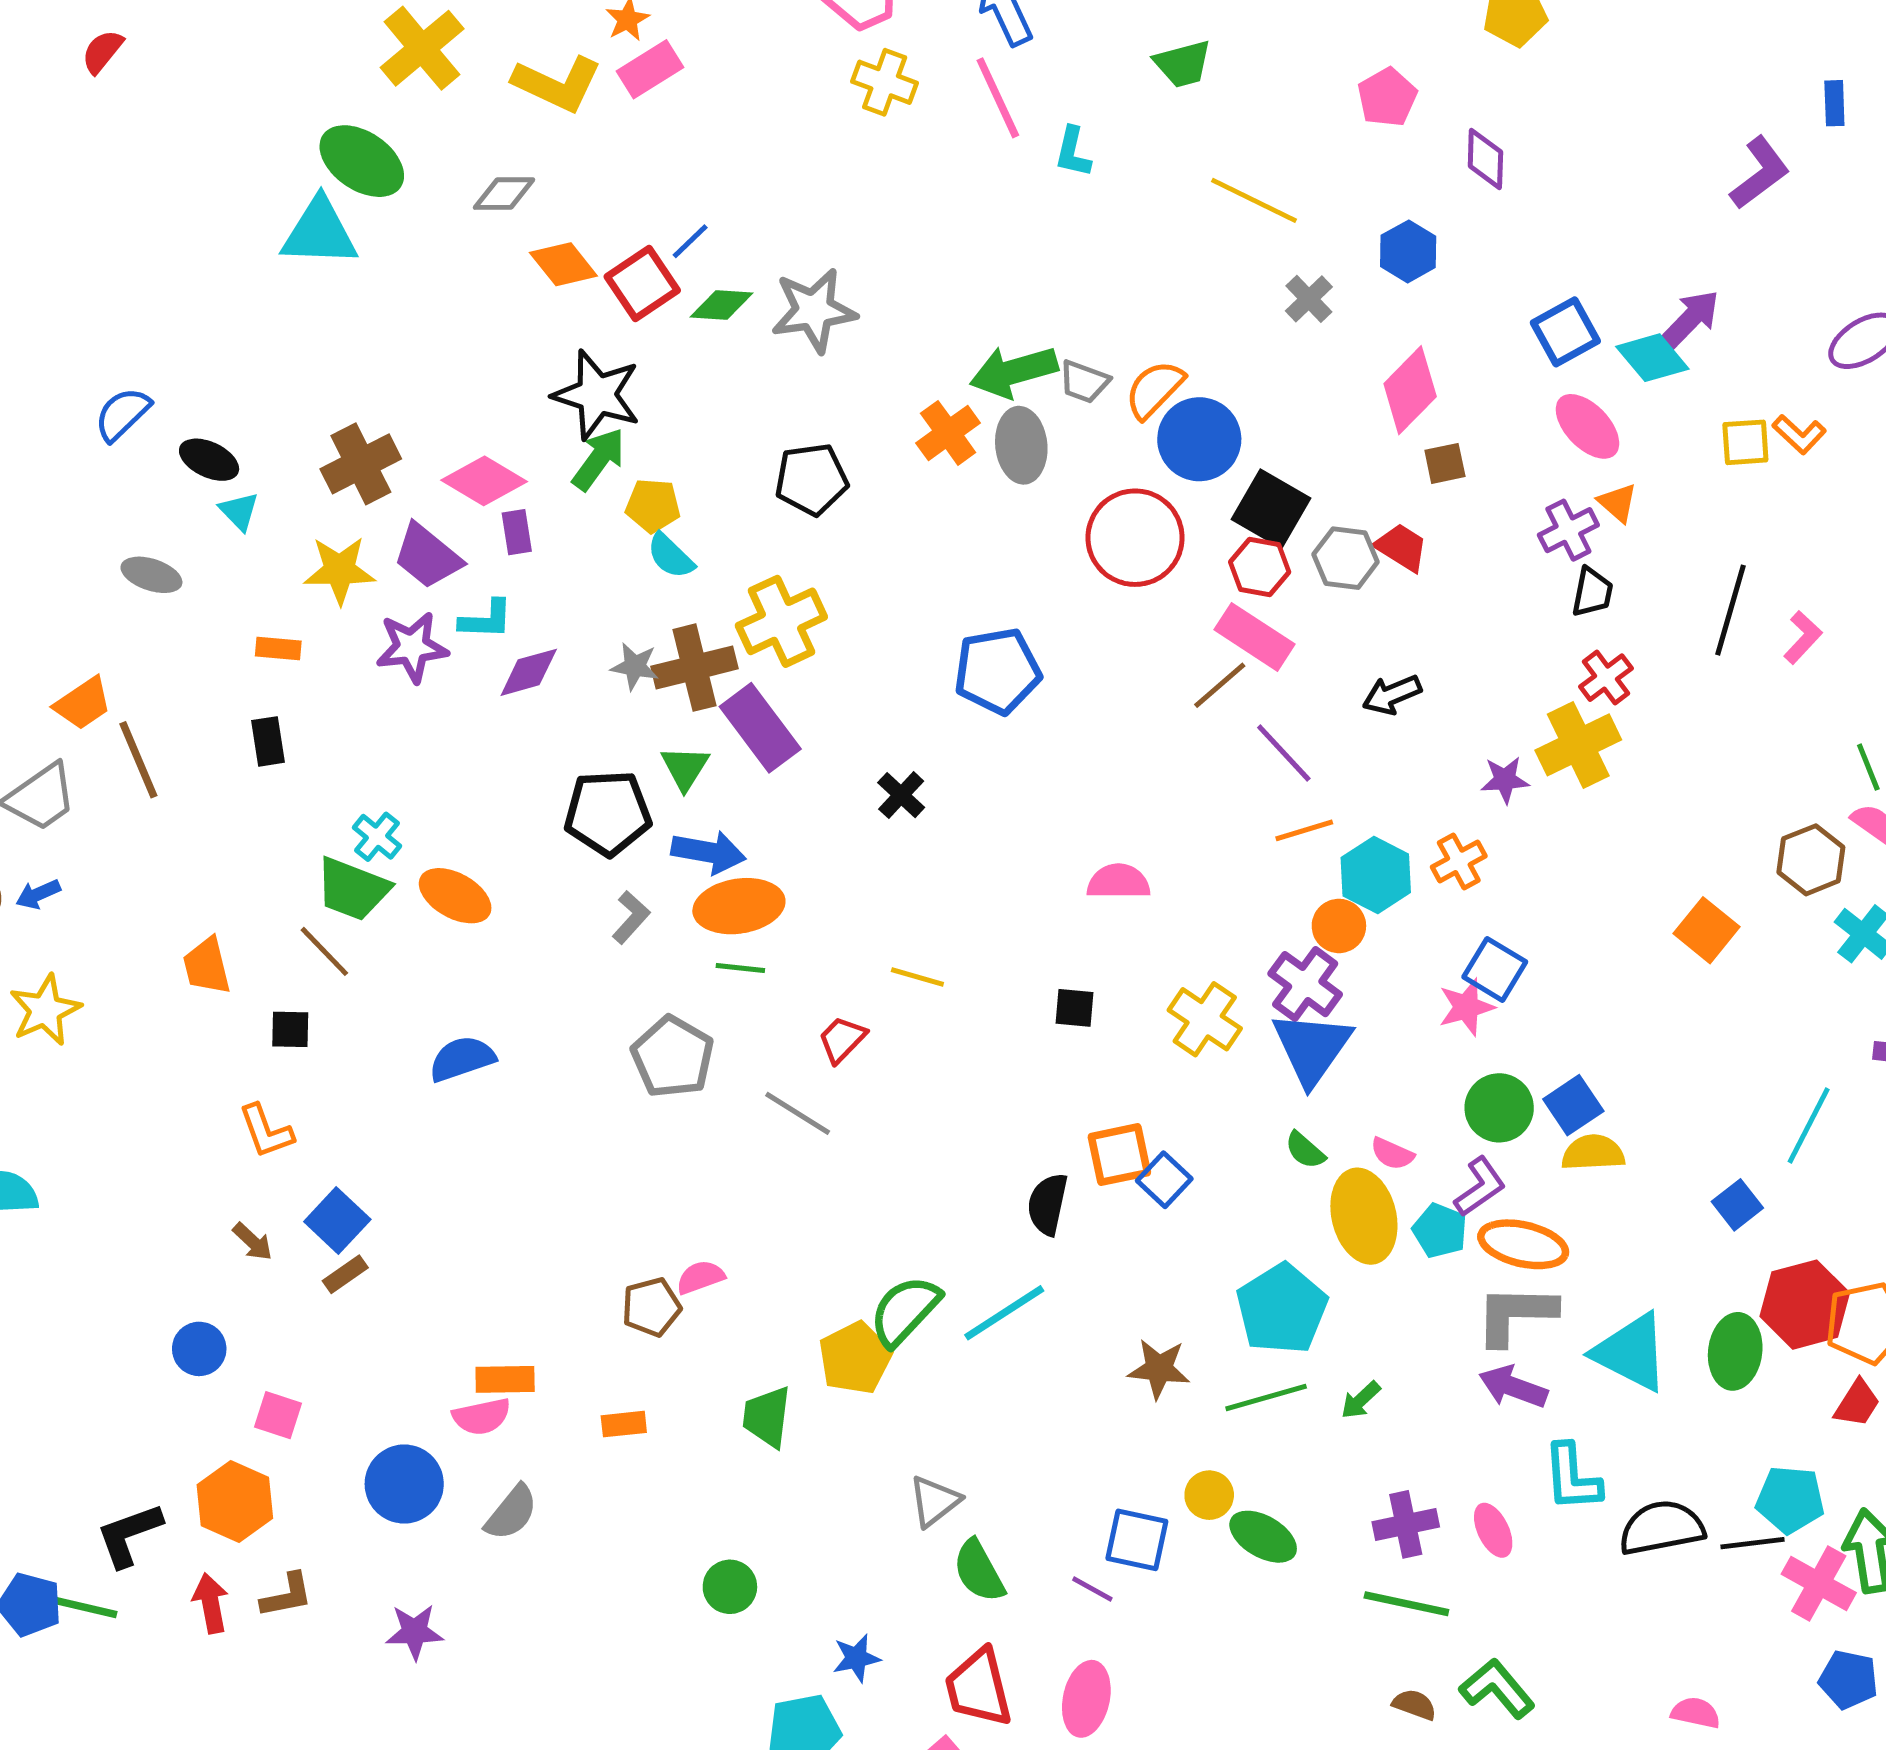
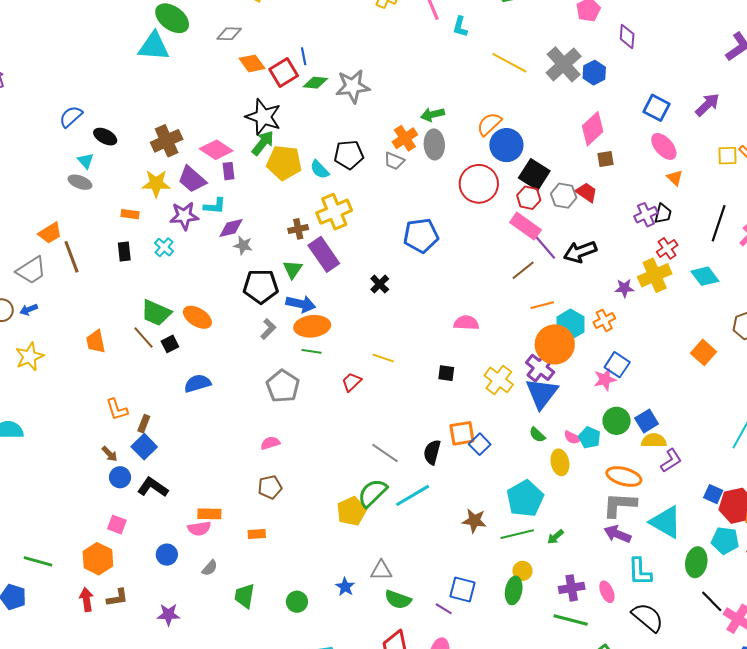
yellow line: (1254, 200) -> (509, 63), moved
blue line: (690, 241) -> (304, 56), turned -60
gray cross: (1309, 299) -> (564, 64), moved, size x1.8
blue square: (1565, 332) -> (656, 108), turned -36
cyan diamond: (1652, 358) -> (705, 276), moved
green arrow: (1014, 372) -> (432, 115), size x0.7
gray trapezoid: (1084, 382) -> (394, 161), moved
yellow pentagon: (653, 506) -> (284, 163), size x1.6
cyan triangle: (239, 511) -> (86, 161), moved
purple cross: (1568, 530) -> (646, 215), moved
cyan semicircle: (671, 556) -> (320, 170), moved
gray star: (635, 666) -> (243, 245), moved
brown cross: (694, 668) -> (298, 229), size x0.6
brown line: (1220, 685) -> (523, 270), moved
black arrow: (1392, 695) -> (580, 252), size x1.4
purple line: (1284, 753) -> (545, 247), moved
cyan cross: (377, 837) -> (164, 247), moved
orange circle: (1339, 926) -> (555, 344), size x1.8
black square: (290, 1029) -> (170, 344), moved, turned -30
gray line: (798, 1113) -> (385, 453), moved
purple L-shape: (1480, 1187) -> (671, 461), moved
blue square: (1737, 1205) -> (713, 494), moved, turned -30
yellow ellipse: (1364, 1216) -> (560, 462), size x0.7
cyan pentagon: (1440, 1231) -> (589, 438), moved
brown rectangle: (345, 1274) -> (144, 424), moved, turned -36
pink semicircle: (700, 1277) -> (270, 443), moved
blue circle: (199, 1349) -> (120, 477), moved
green ellipse: (1735, 1351) -> (696, 562), moved
green trapezoid: (767, 1417) -> (244, 596), moved
blue circle: (404, 1484) -> (167, 555), size x0.7
yellow circle: (1209, 1495) -> (522, 571), moved
cyan pentagon: (1790, 1500) -> (725, 540), moved
gray triangle: (934, 1501) -> (381, 570), turned 35
gray semicircle: (511, 1513) -> (210, 568), size x0.7
black semicircle: (1662, 1528) -> (648, 617), moved, turned 48
black L-shape: (129, 1535) -> (153, 487), moved, turned 52
green ellipse: (1263, 1537) -> (514, 590), turned 68
black line: (1753, 1543) -> (712, 601), turned 50
green semicircle: (979, 1571) -> (398, 600), turned -44
green line: (82, 1607) -> (38, 561), moved
blue star: (856, 1658) -> (345, 587), moved, turned -30

